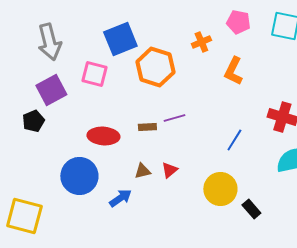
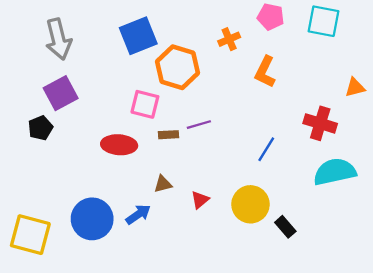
pink square: (94, 74) -> (145, 104), moved
red triangle: (169, 170) -> (200, 200), moved
blue circle: (79, 176) -> (92, 219), moved

